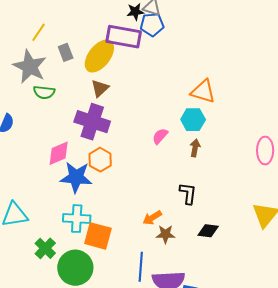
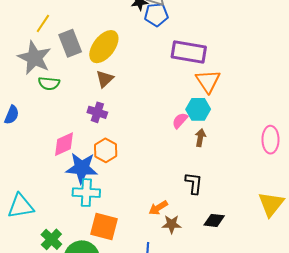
purple rectangle: (124, 37) -> (189, 52), moved
gray rectangle: (66, 52) -> (70, 43), size x1.5
orange triangle: (203, 91) -> (208, 81), turned 40
purple cross: (92, 122) -> (97, 112), size x0.6
pink semicircle: (160, 136) -> (180, 121), moved
cyan cross: (77, 219) -> (86, 193), moved

